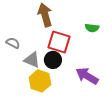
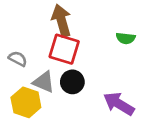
red square: (59, 42) -> (64, 49), moved
yellow hexagon: (40, 81) -> (26, 102), moved

